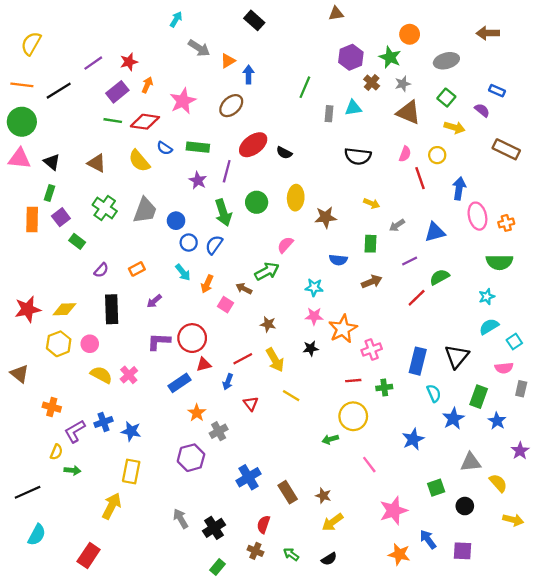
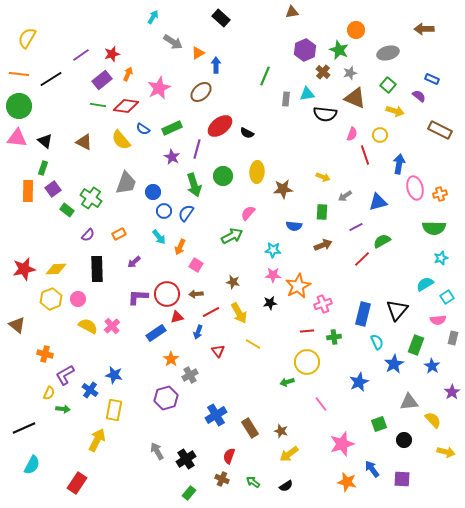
green rectangle: (198, 147) -> (172, 128), turned -30
black semicircle: (358, 156) -> (325, 114), moved
green cross: (105, 208) -> (91, 198), moved
brown arrow: (244, 289) -> (196, 294), moved, turned -32
cyan star: (487, 297) -> (441, 258), moved
blue cross: (104, 422) -> (90, 390), moved, turned -35

